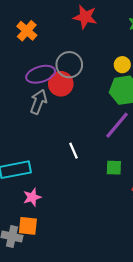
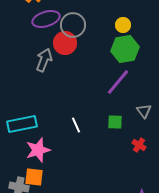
purple ellipse: (41, 74) -> (46, 19), moved
white line: (73, 151) -> (76, 125), moved
pink star: (32, 197) -> (38, 150), size x1.4

